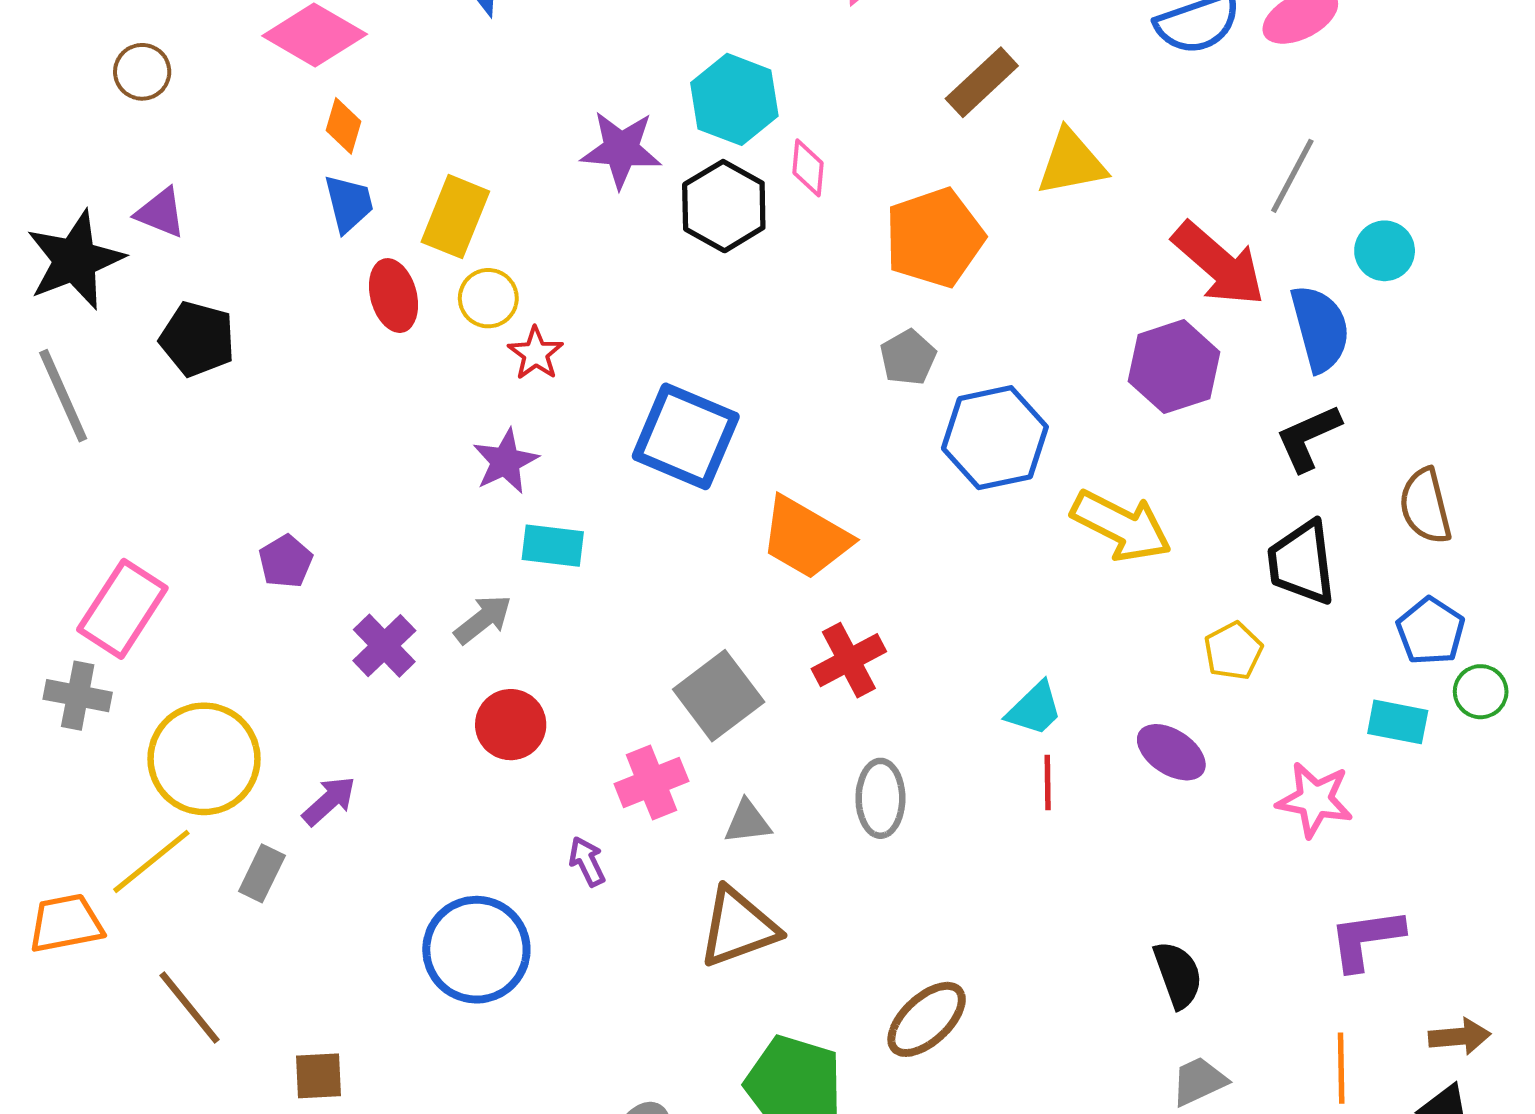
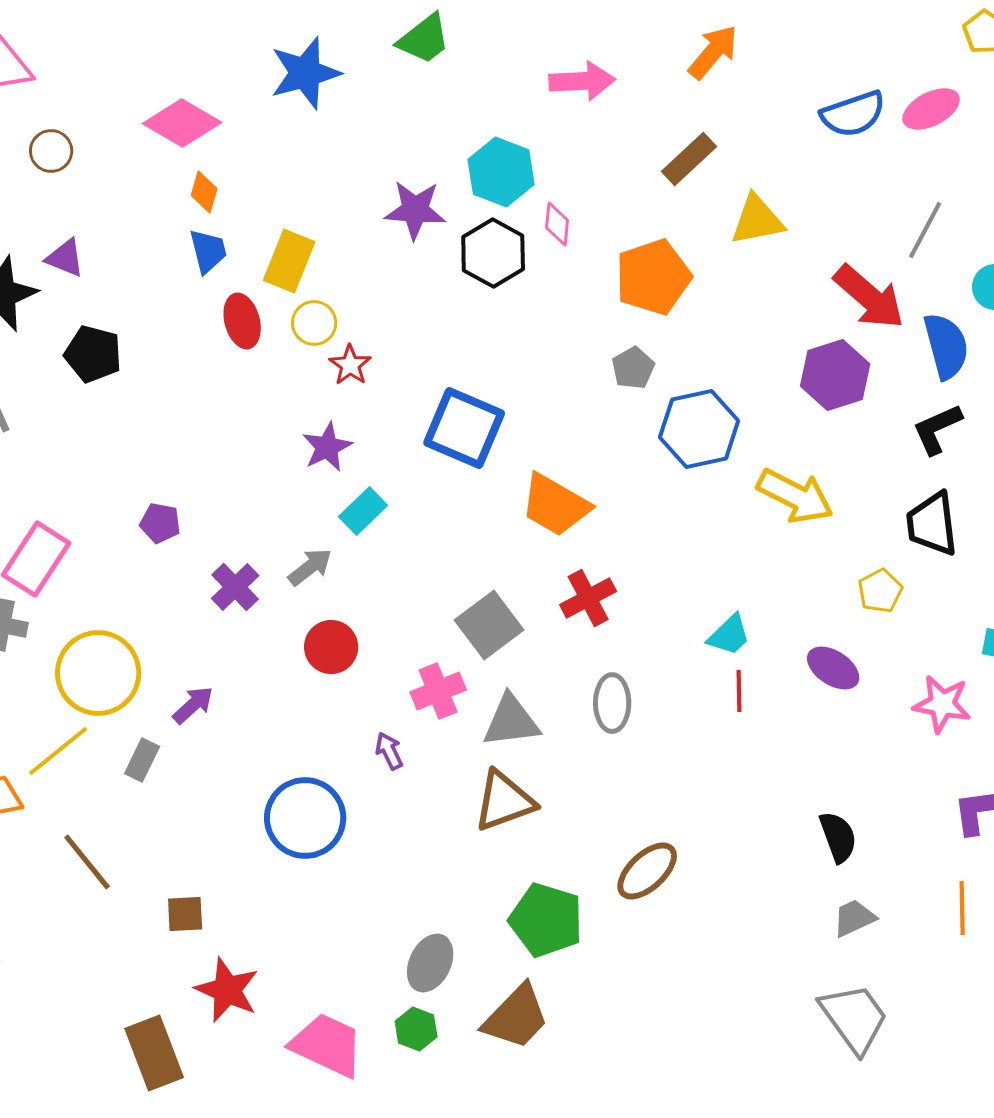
cyan rectangle: (553, 546) -> (363, 511), turned -51
purple pentagon: (286, 561) -> (160, 523), turned -30
gray triangle: (748, 822) -> (511, 721), size x1.6

